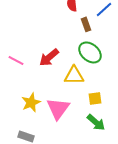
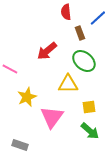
red arrow: (49, 57) -> (47, 51), moved
yellow star: (31, 102) -> (27, 97), moved

